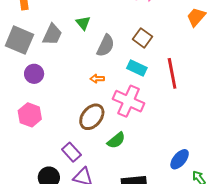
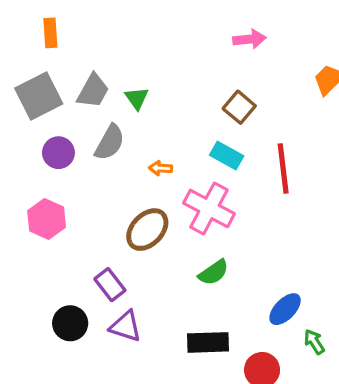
green triangle: (83, 23) -> (137, 98), moved
gray square: (19, 40) -> (39, 96), turned 36
gray semicircle: (106, 46) -> (110, 142), moved
green semicircle: (116, 140) -> (214, 272), moved

